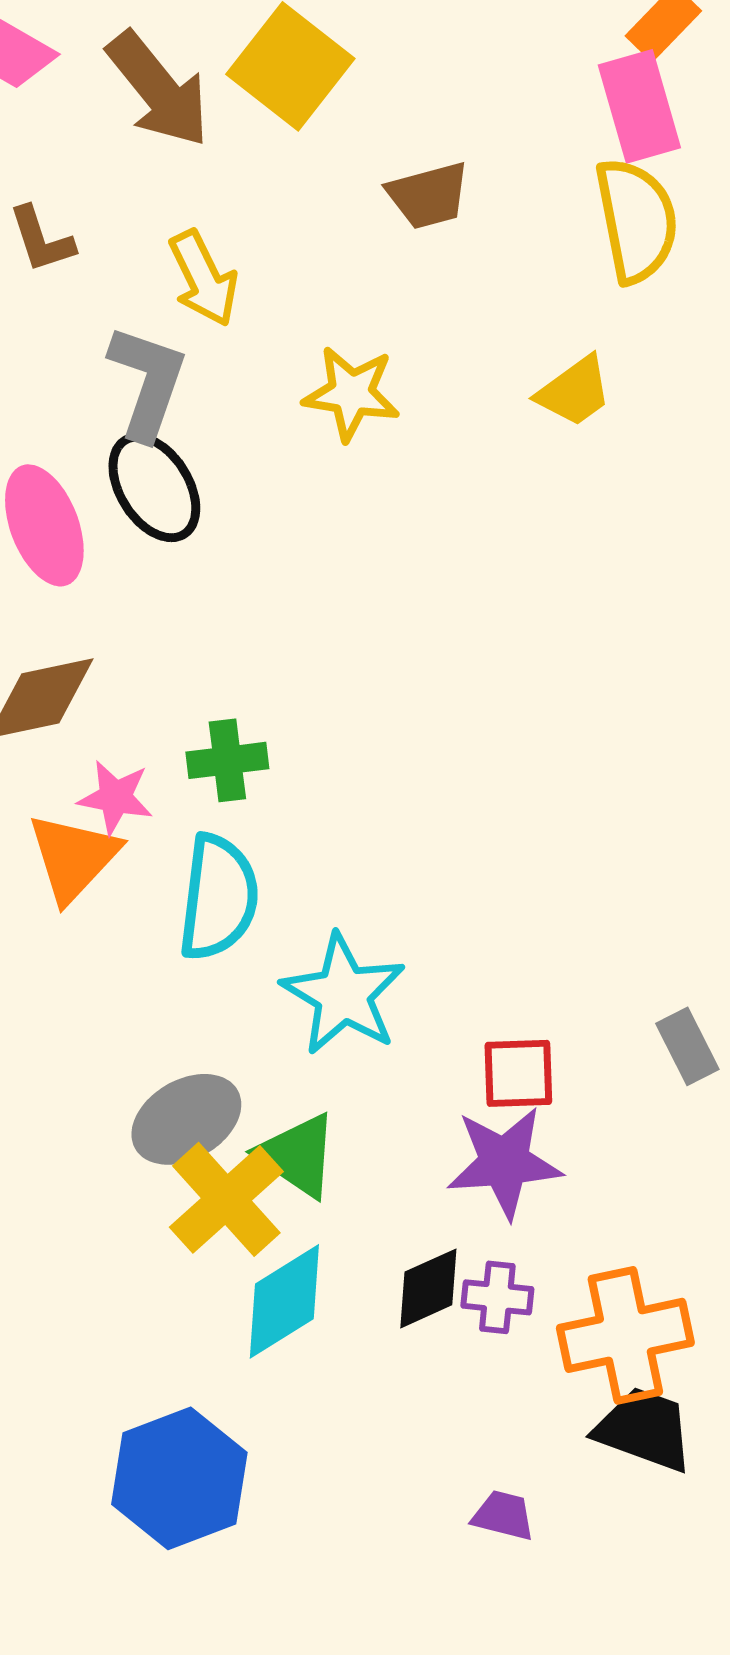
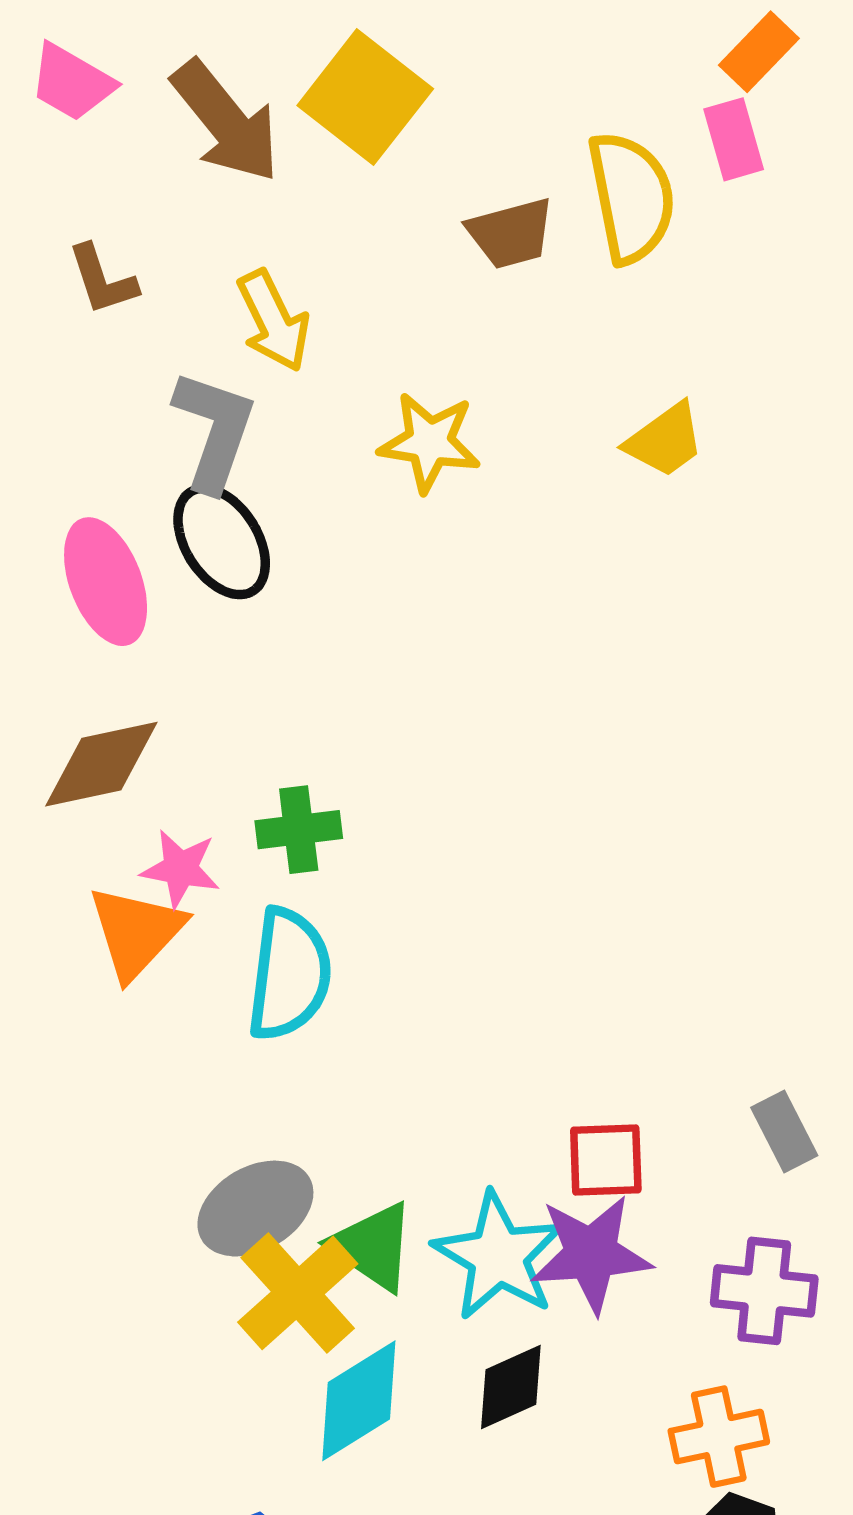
pink rectangle: (639, 106) -> (734, 139), size x0.7
yellow semicircle: (636, 220) -> (631, 197), moved
cyan star: (343, 994) -> (498, 1256), moved
purple cross: (497, 1297) -> (764, 1291), moved, size x1.4
orange cross: (625, 1335) -> (719, 1437), size x0.7

